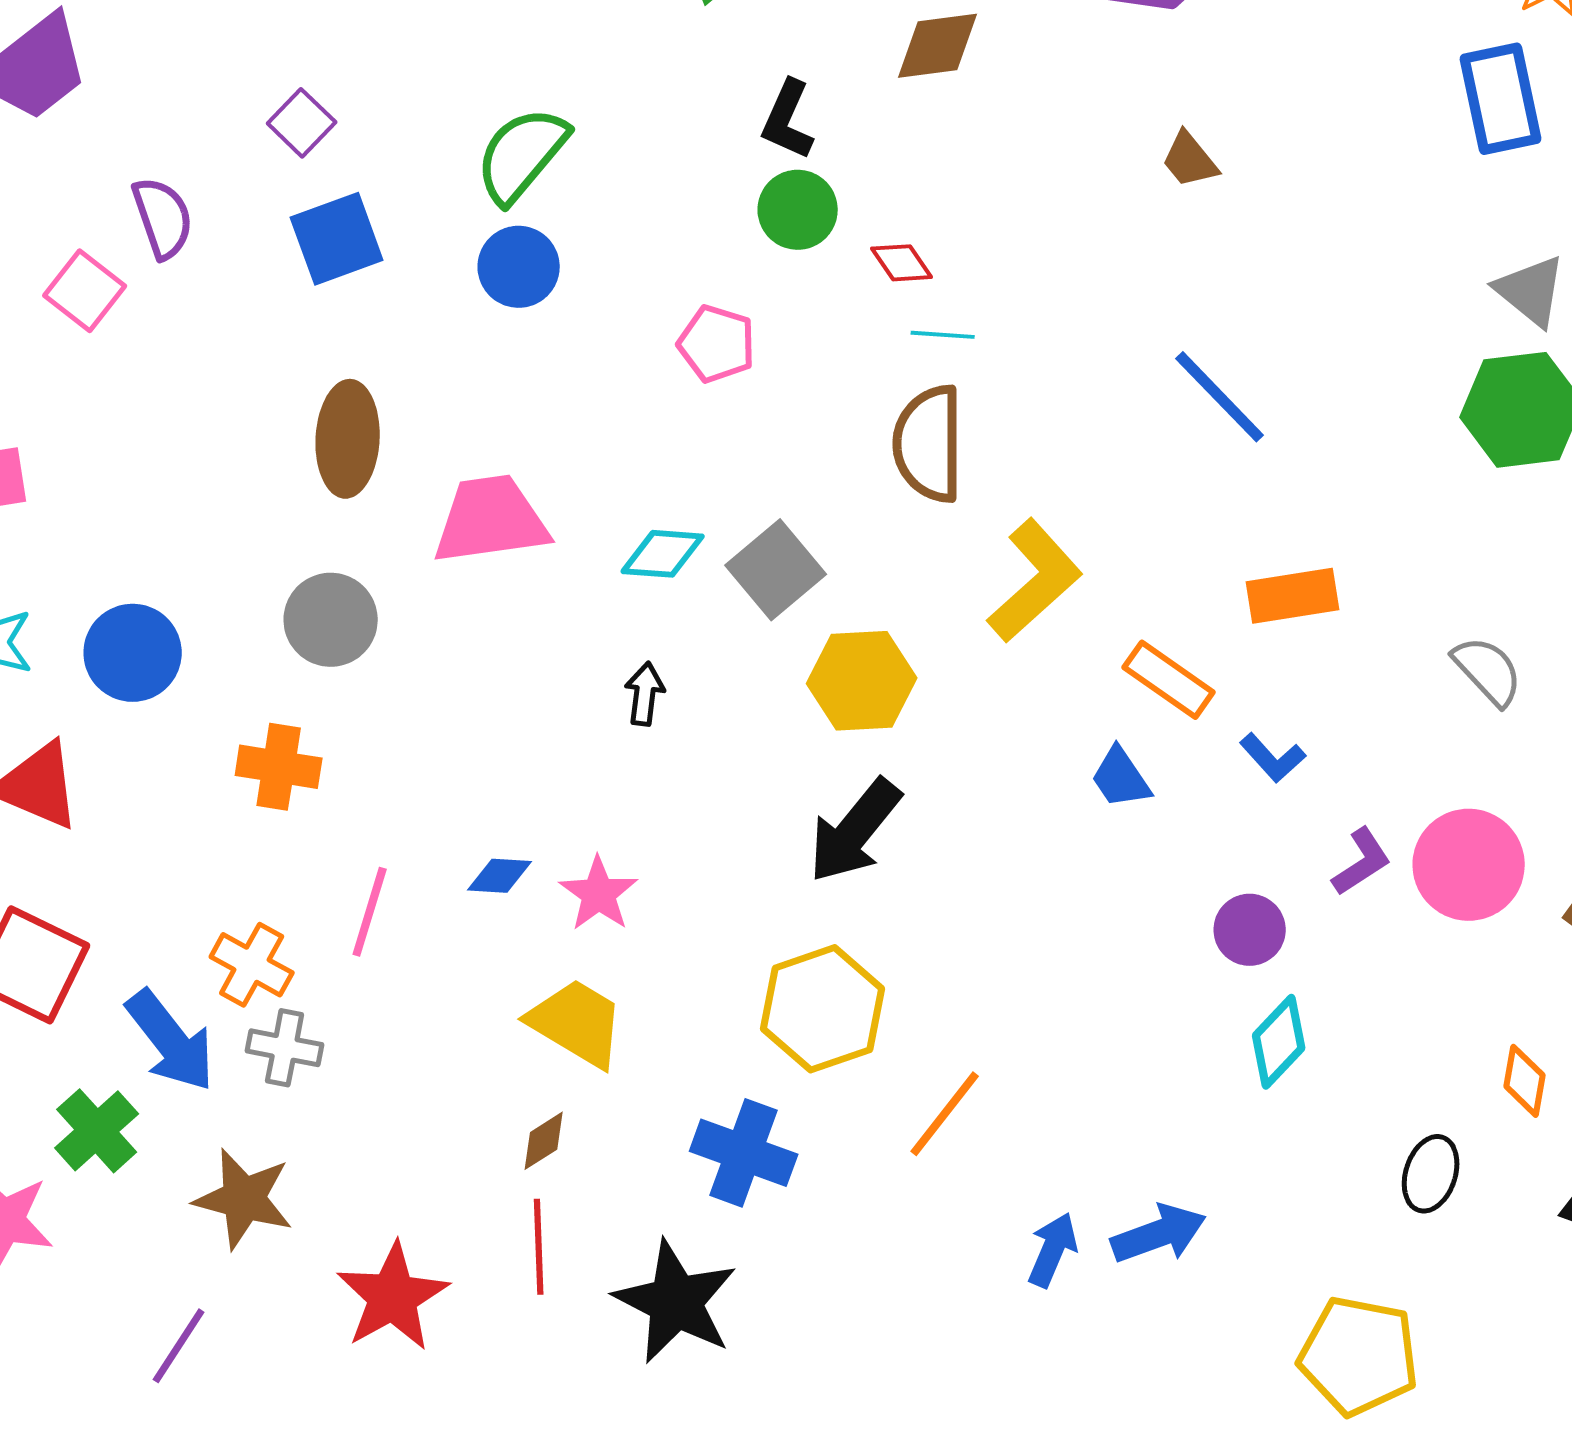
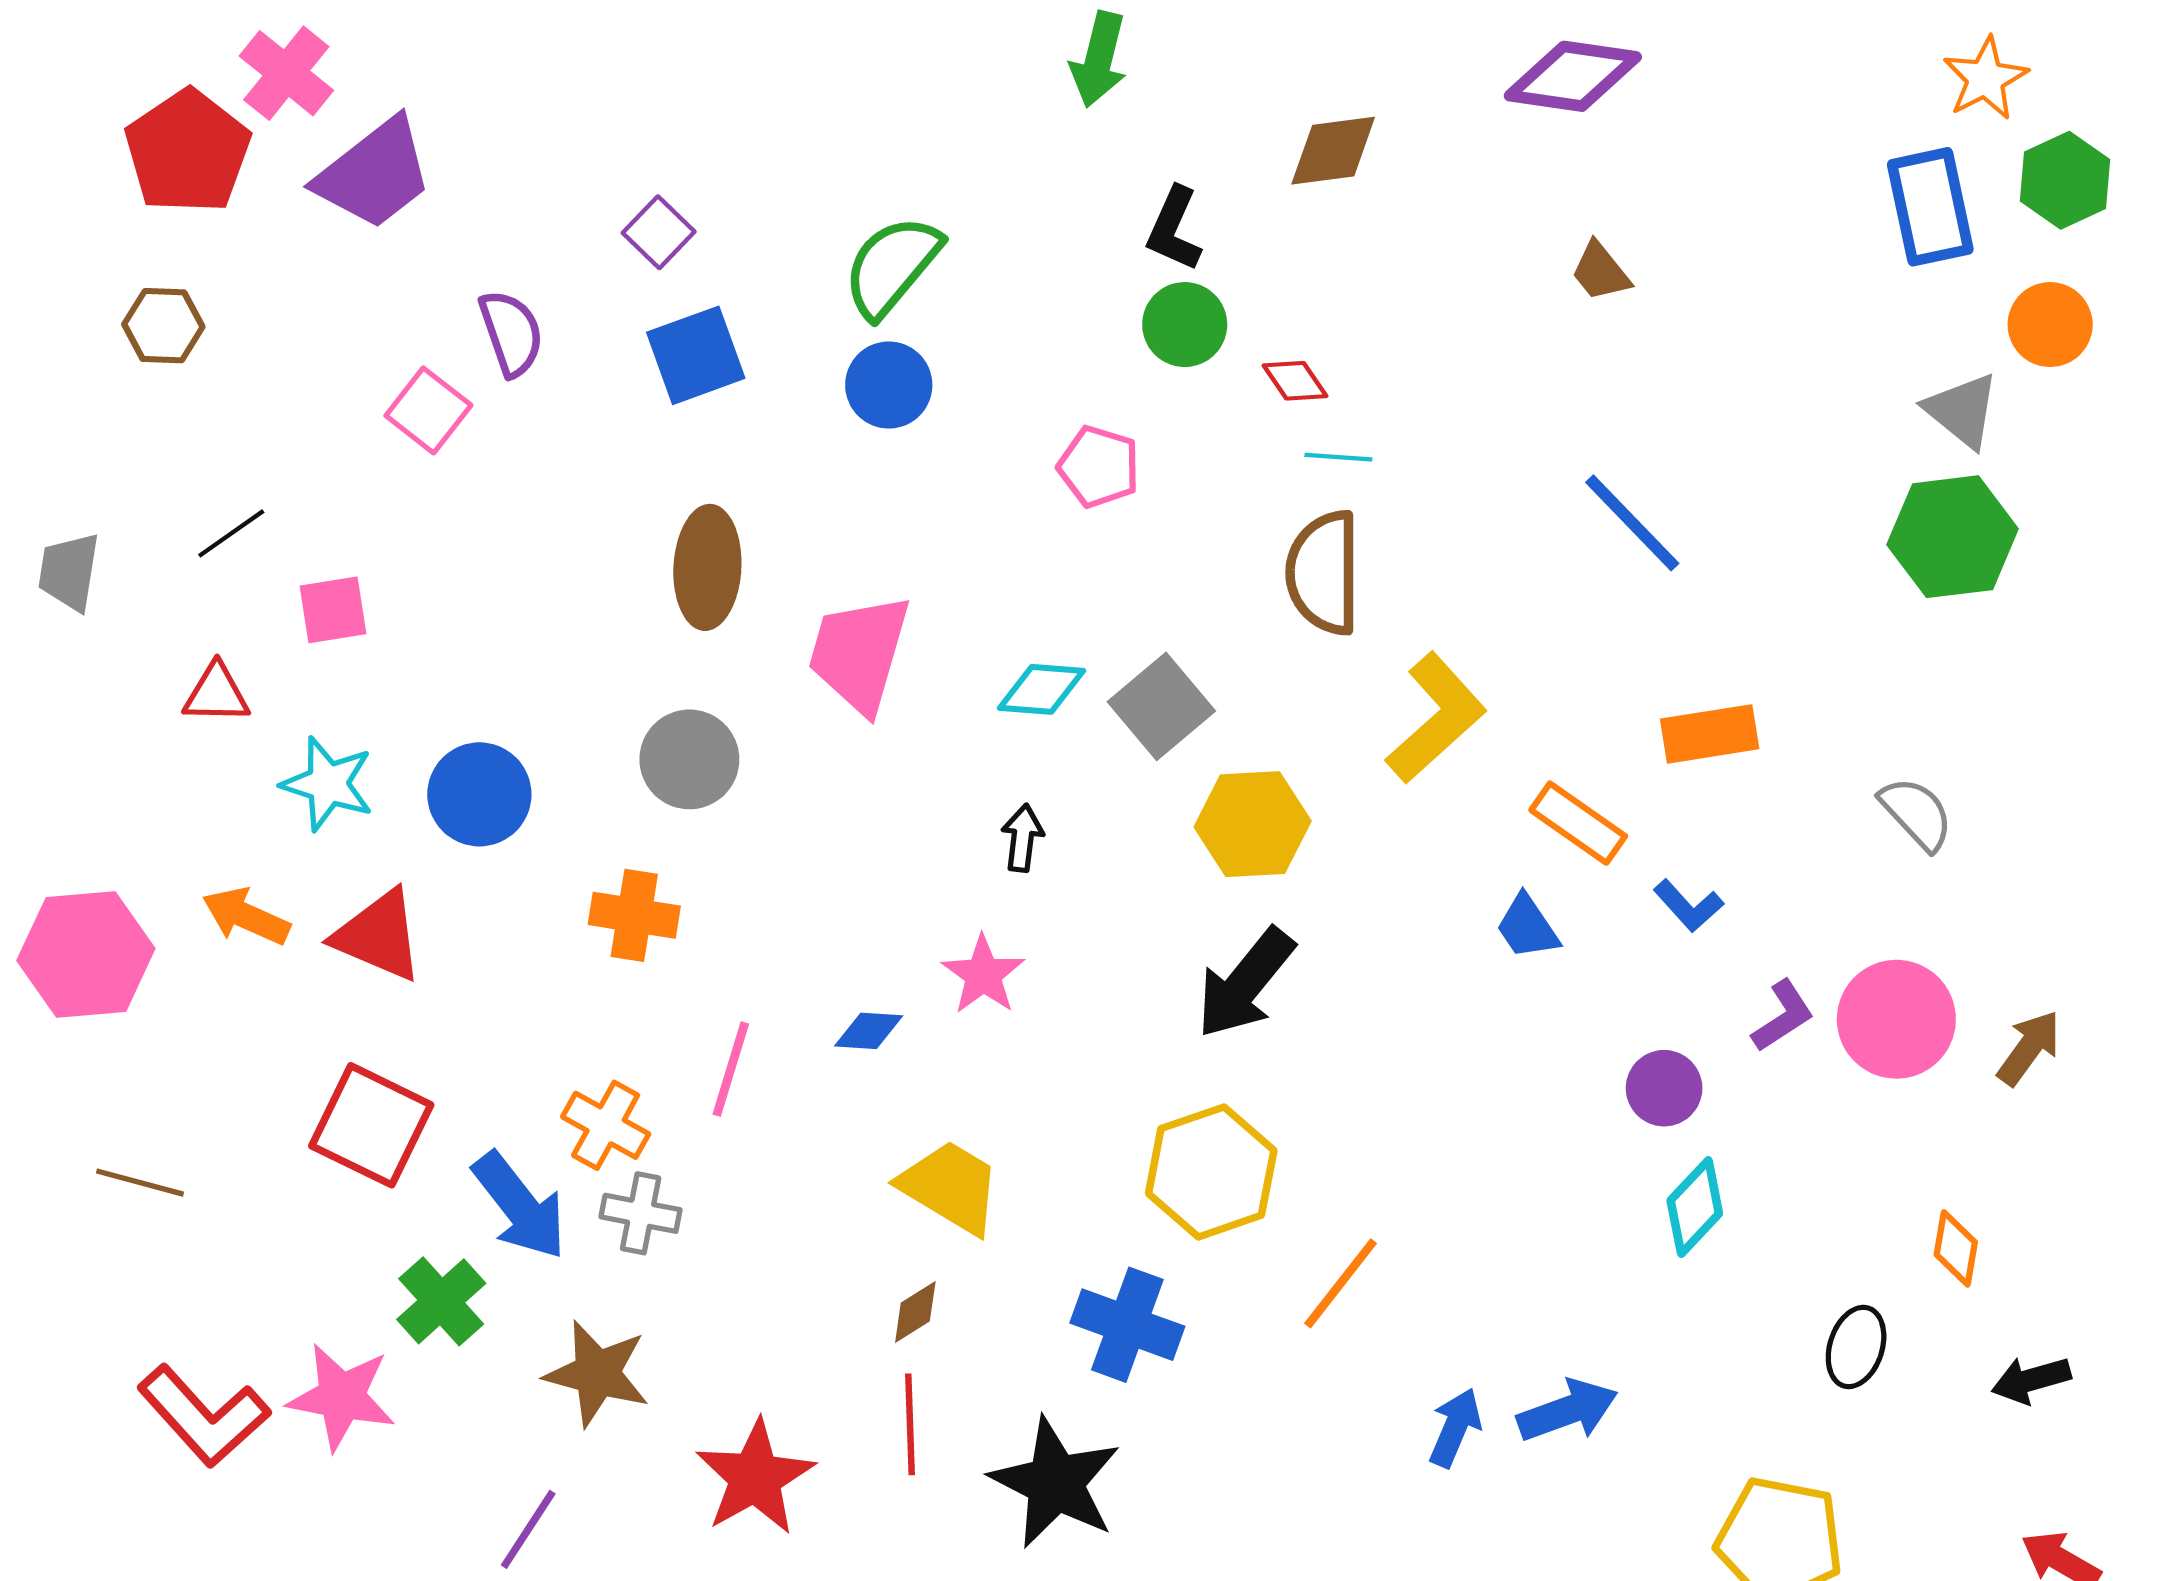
pink trapezoid: (491, 520) -> (859, 653), turned -66
pink star: (599, 894) -> (983, 975), moved

